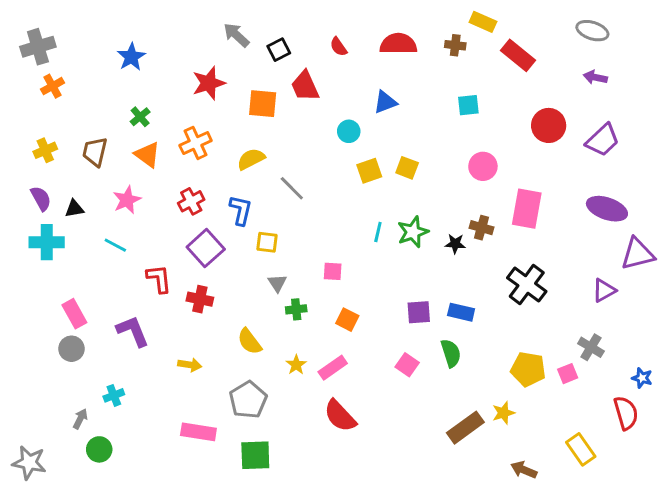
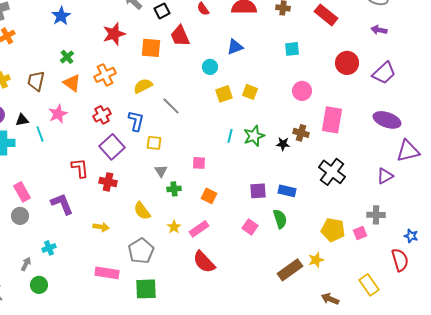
cyan line: (115, 245) -> (40, 134), moved, turned 42
gray cross: (591, 347) -> (376, 215), turned -30

